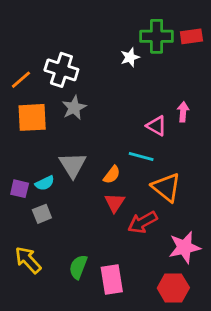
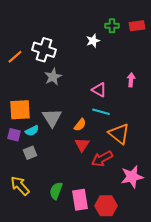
green cross: (157, 36) -> (112, 26), size x0.6
orange square: (32, 117) -> (20, 110), moved
pink triangle: (157, 126) -> (99, 90), moved
red hexagon: (173, 288) -> (106, 206), moved

